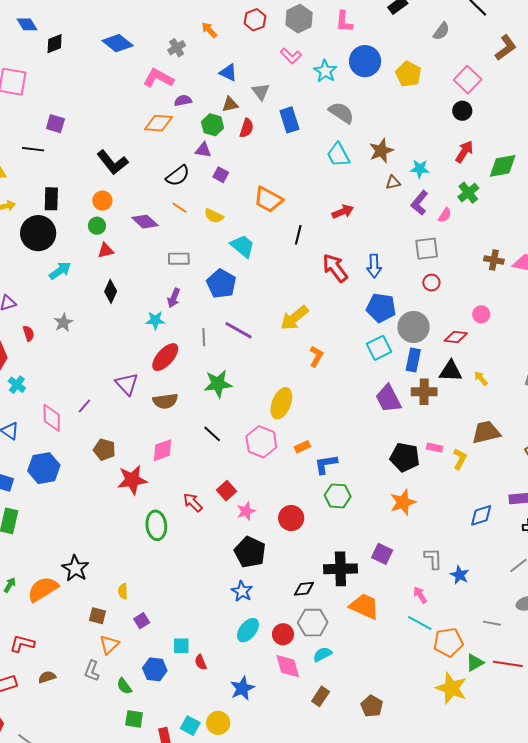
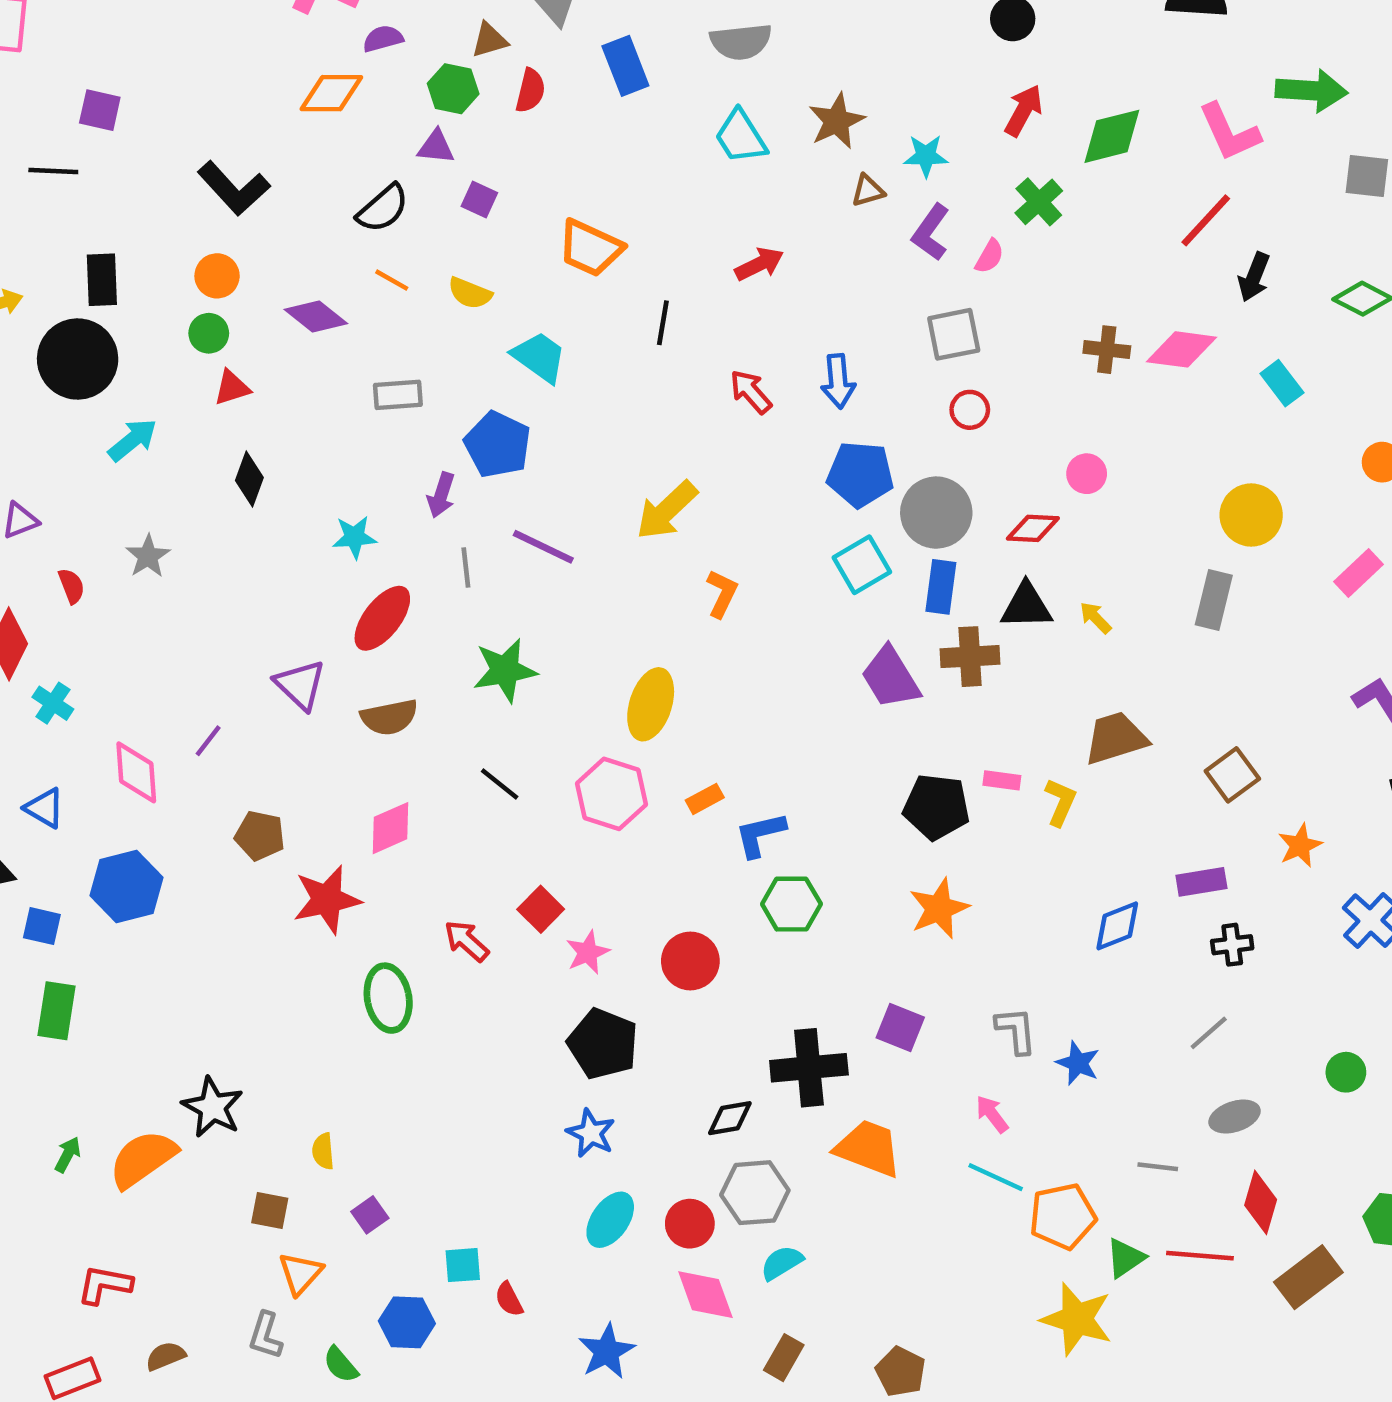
gray semicircle: (341, 113) -> (741, 42), turned 144
red arrow: (335, 268) -> (751, 392), size x0.7
purple arrow: (174, 298) -> (441, 495), moved

